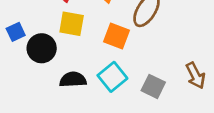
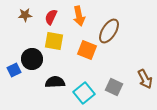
blue square: (16, 32) -> (14, 70), moved
cyan square: (112, 77) -> (84, 93), moved

